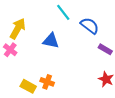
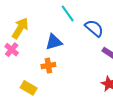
blue triangle: (51, 41) -> (54, 42), turned -30
orange cross: (47, 82) -> (48, 66), moved, turned -32

